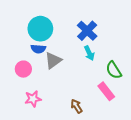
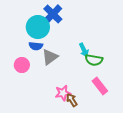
blue cross: (87, 31) -> (53, 14), moved
green semicircle: (114, 70) -> (94, 60), moved, turned -48
pink star: (33, 99) -> (63, 93), moved

